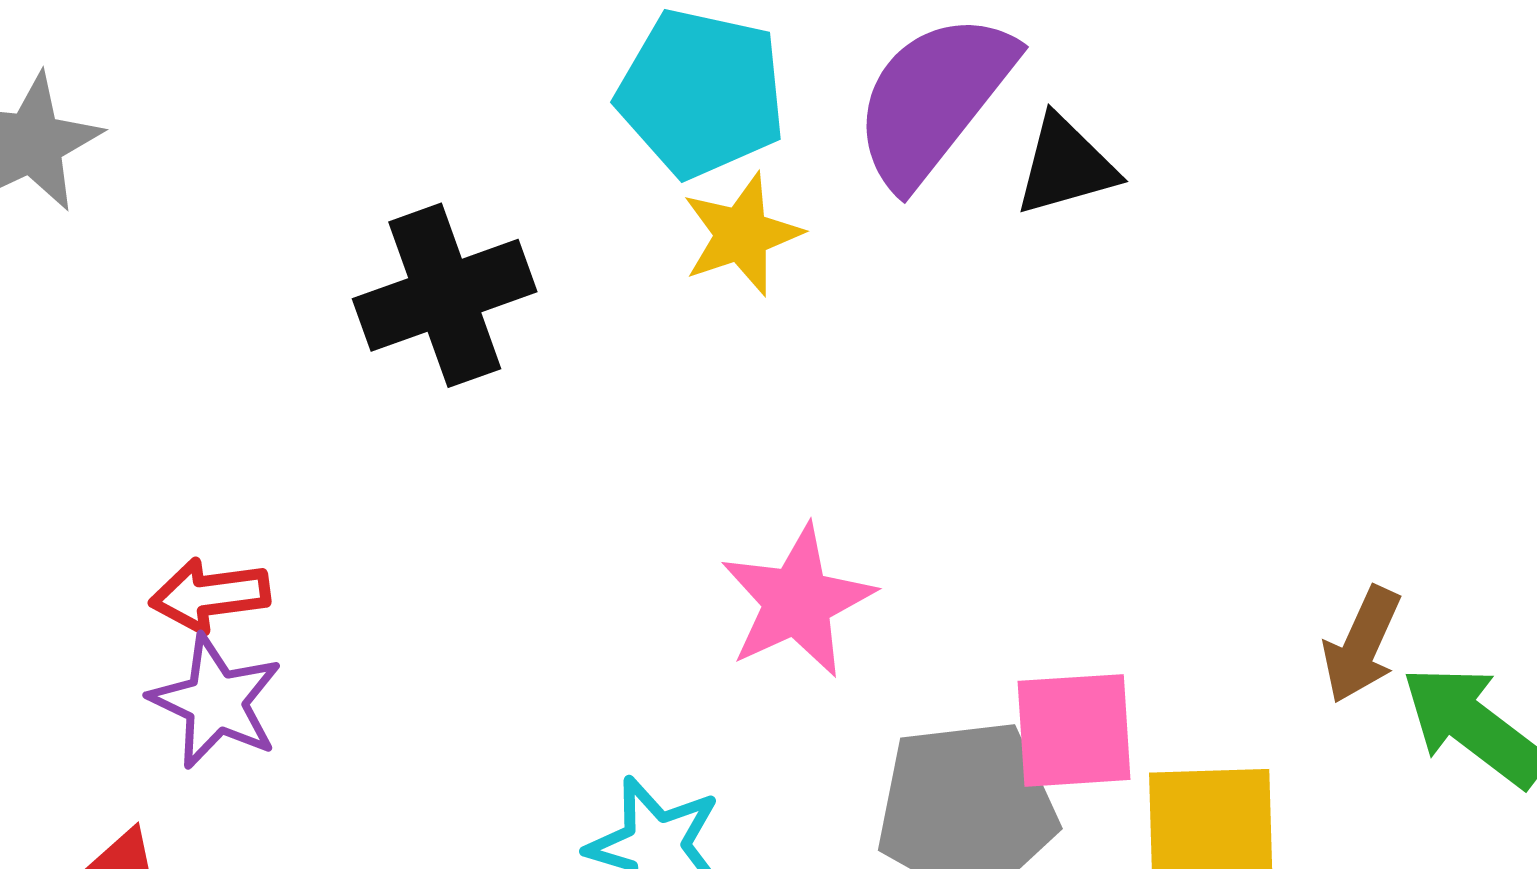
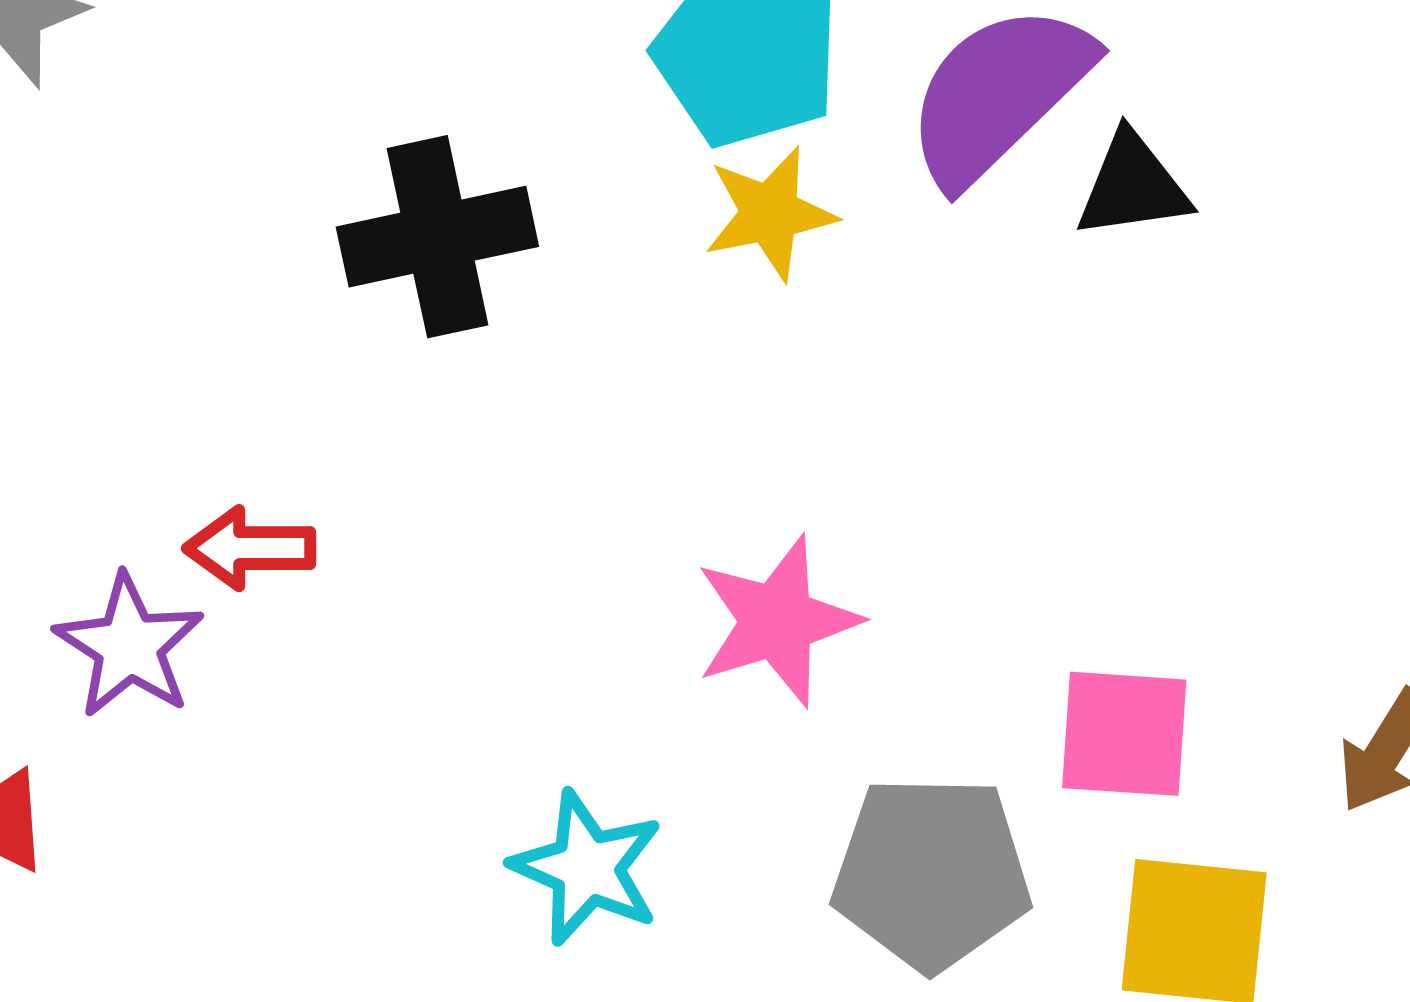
red arrow: (210, 595) -> (250, 548), moved
pink square: (1074, 730) -> (1124, 734), moved

